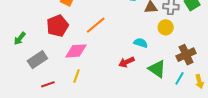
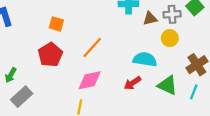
cyan semicircle: (141, 43) -> (145, 59), size x1.5
pink diamond: (76, 51) -> (90, 80), moved
gray rectangle: (37, 60) -> (22, 97), moved

